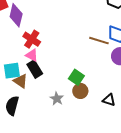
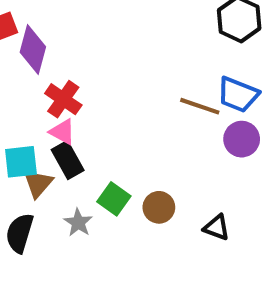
green square: (76, 77) -> (114, 199), moved
brown triangle: (21, 81) -> (38, 184), turned 35
gray star: (57, 99) -> (78, 223), moved

